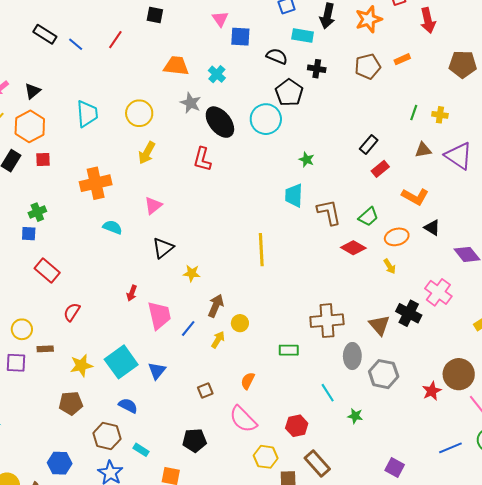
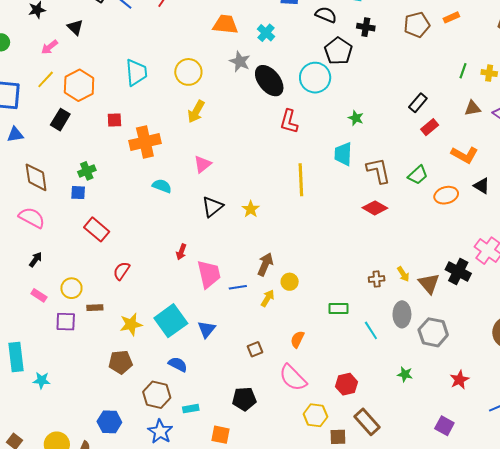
black triangle: (33, 91) -> (75, 27), moved, turned -36
red L-shape: (202, 159) -> (289, 121), moved
red square: (43, 160) -> (114, 120), moved
red diamond: (353, 248) -> (375, 208), moved
yellow line: (261, 250) -> (301, 180), moved
yellow arrow: (390, 266) -> (403, 274), moved
yellow star: (192, 273) -> (251, 209), moved, turned 30
brown cross: (327, 321) -> (377, 279), size x0.5
blue line: (188, 329) -> (238, 287), turned 42
red star: (432, 391) -> (459, 380), moved
cyan line: (328, 393) -> (371, 330), moved
cyan rectangle: (141, 450) -> (191, 409), turned -42

